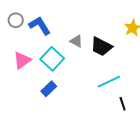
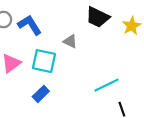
black trapezoid: (101, 46) -> (98, 17), moved
cyan square: (52, 59) -> (44, 61), turned -30

